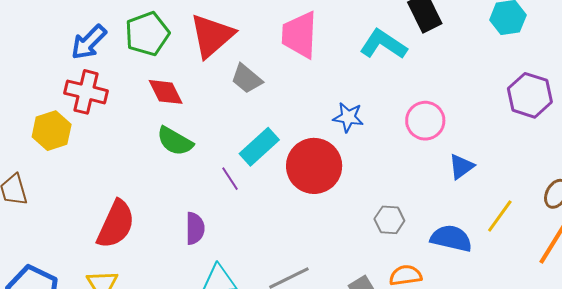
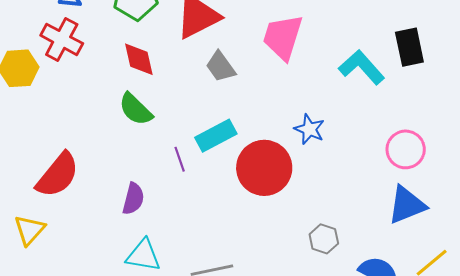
pink circle: (425, 121) -> (406, 149), moved
blue triangle: (461, 166) -> (407, 205), size x1.5

